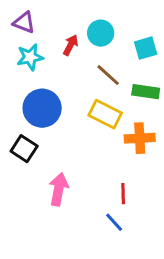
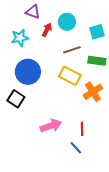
purple triangle: (24, 23) -> (33, 12), moved
brown line: (108, 75) -> (72, 50), turned -60
orange cross: (140, 138) -> (93, 92), turned -30
pink arrow: (59, 189) -> (51, 126), moved, turned 60

